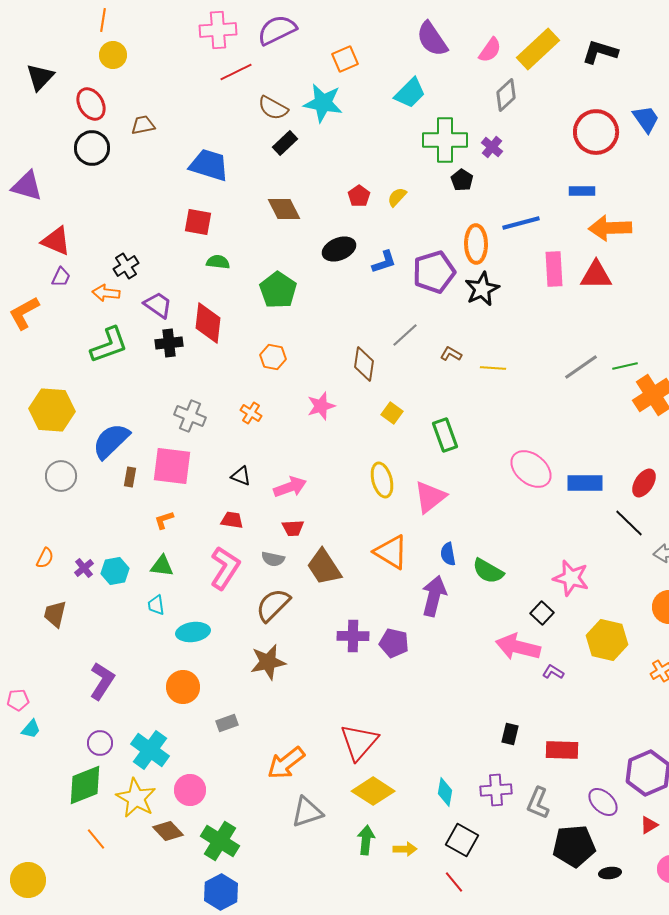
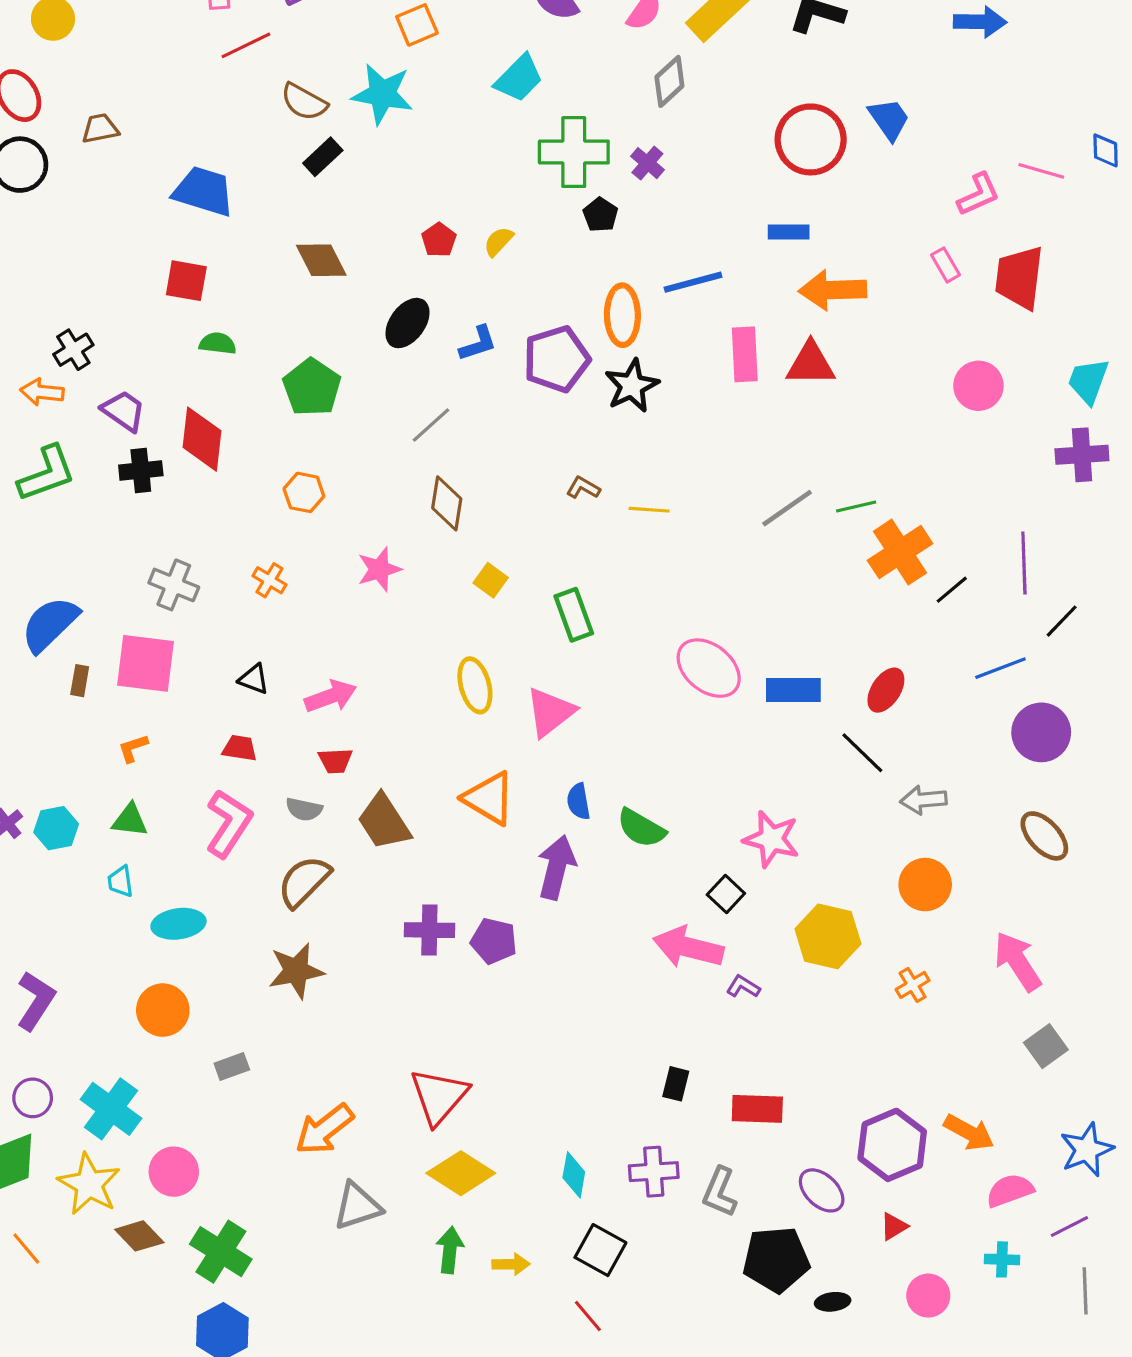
black ellipse: (339, 249) -> (407, 323), turned -32
gray line: (405, 335) -> (431, 425), moved

